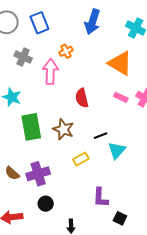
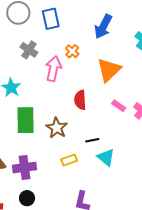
orange cross: (66, 51) -> (72, 51), turned -32
orange triangle: (120, 63) -> (109, 70), moved, turned 36
cyan triangle: (117, 150) -> (106, 157), turned -42

